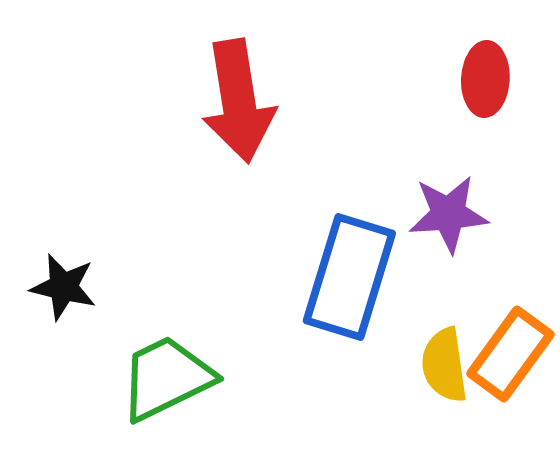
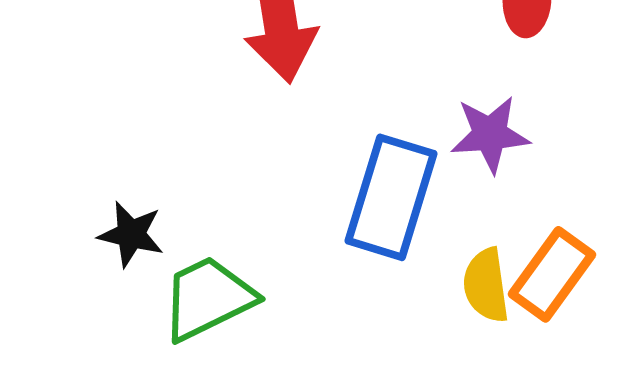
black star: (63, 287) -> (131, 234), moved

